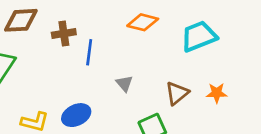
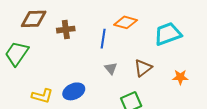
blue line: (89, 52) -> (103, 39), moved
brown triangle: (177, 93) -> (143, 68), moved

